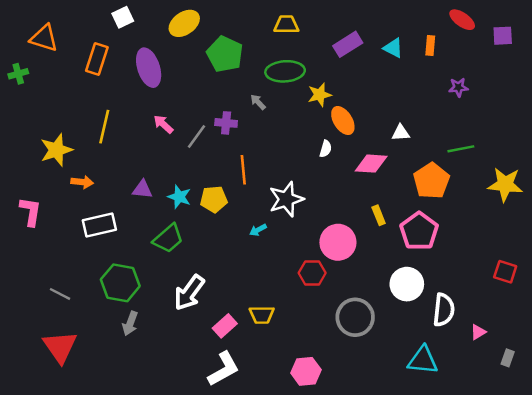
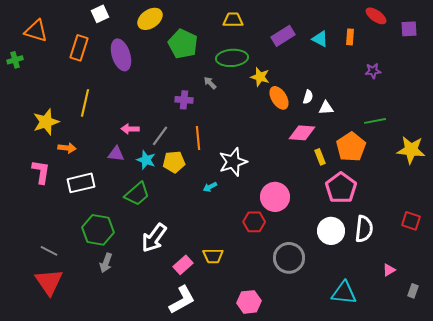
yellow star: (319, 95) -> (260, 77), turned 30
pink arrow: (163, 124) -> (130, 129), moved, turned -42
gray line: (197, 136) -> (160, 136), moved
white semicircle: (326, 149) -> (308, 97), moved
pink L-shape: (31, 212) -> (41, 172), moved
yellow rectangle: (379, 215) -> (320, 157), moved
gray line: (60, 294) -> (49, 251), moved
white semicircle: (444, 310) -> (364, 229), moved

